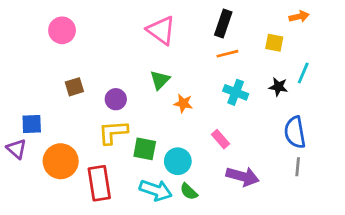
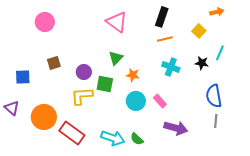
yellow square: (274, 43) -> (199, 31), turned 32
blue square: (32, 124) -> (23, 77), moved
green square: (145, 149) -> (105, 84), moved
cyan circle: (178, 161) -> (136, 101), moved
red rectangle: (99, 183) -> (72, 133), turned -45

